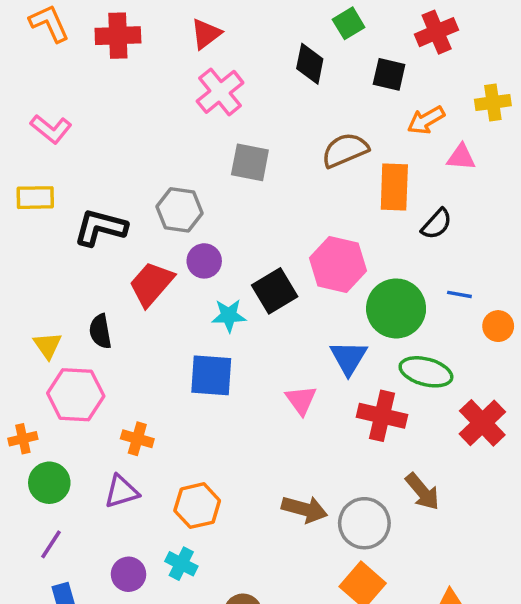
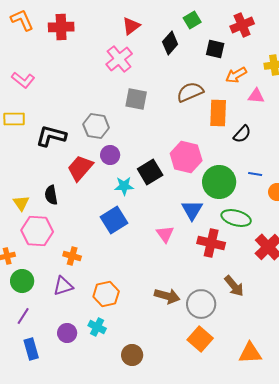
red triangle: (206, 34) -> (131, 26), moved
black diamond: (310, 64) -> (170, 43), turned 30
blue square: (211, 375) -> (114, 220), turned -36

